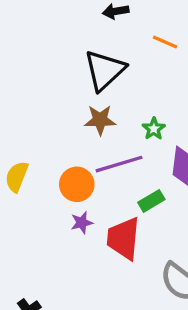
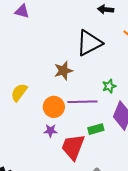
brown star: (100, 120) -> (63, 71), moved, turned -30

